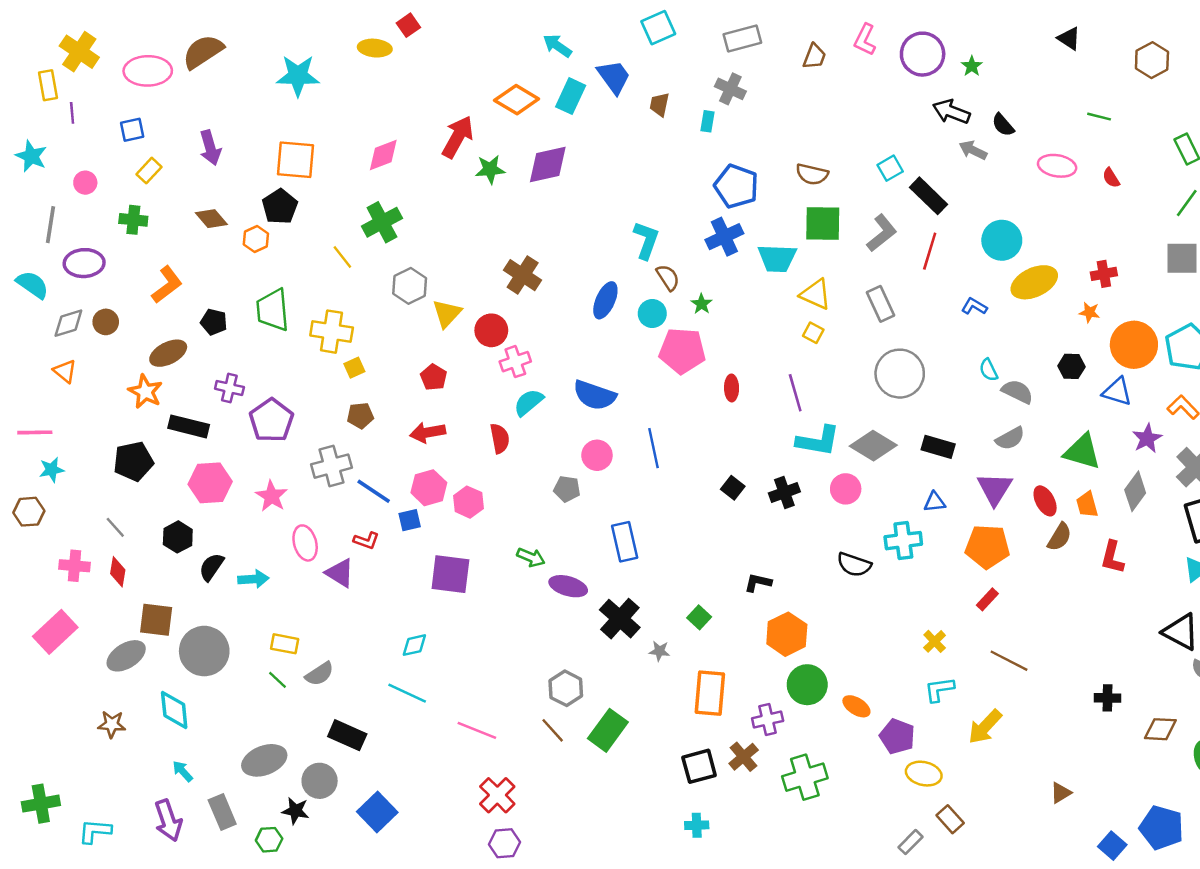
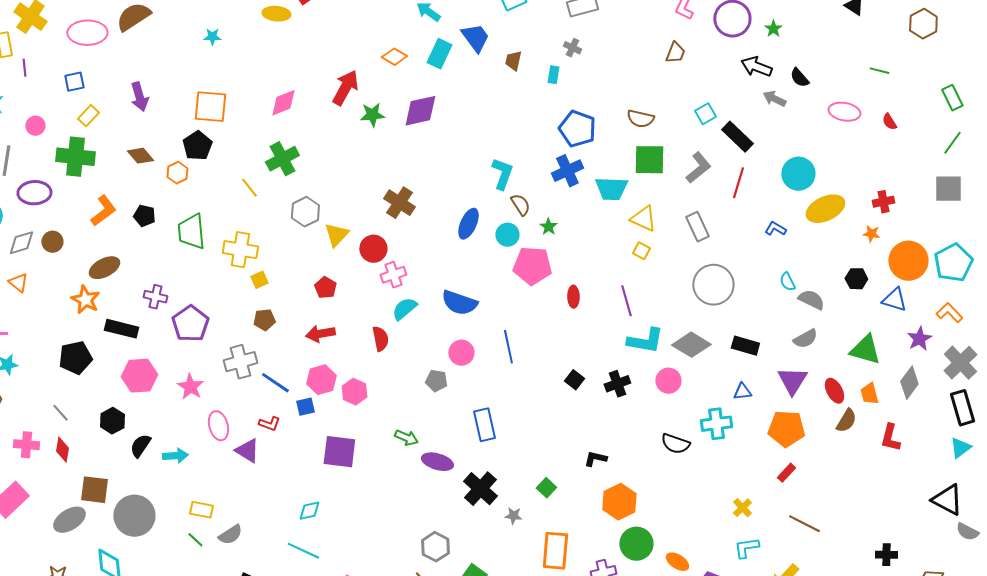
brown trapezoid: (814, 56) -> (675, 53), moved
cyan star: (298, 76) -> (212, 37), size x0.5
gray cross: (730, 89) -> (572, 48), size x0.7
orange diamond: (517, 100) -> (394, 57), size x0.7
green cross: (133, 220) -> (75, 157), size x1.6
black pentagon: (214, 322) -> (144, 216), moved

